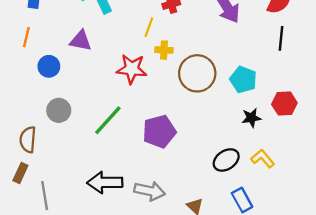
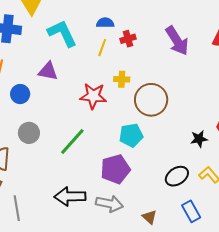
yellow line: (149, 27) -> (102, 48), moved
cyan pentagon: (243, 80) -> (131, 135), moved, turned -30
purple pentagon: (159, 131) -> (115, 169), moved

